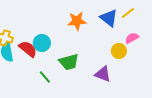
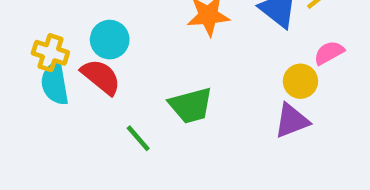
cyan circle: (42, 43) -> (110, 40), moved
purple triangle: (103, 74) -> (292, 121), moved, turned -42

